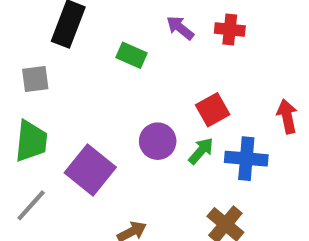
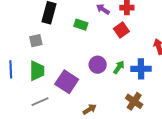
red square: (213, 110) -> (121, 30), moved
gray line: (31, 205) -> (40, 102), turned 30

